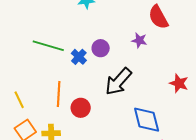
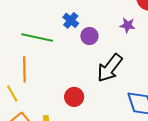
blue cross: (79, 57) -> (71, 20), moved
orange line: (59, 94) -> (24, 69), moved

